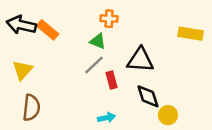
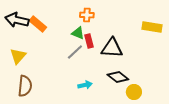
red rectangle: (112, 80) -> (89, 41), moved
black diamond: (148, 96) -> (118, 77), turned -35
cyan arrow: (107, 118) -> (85, 85), moved

